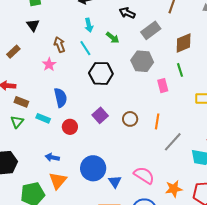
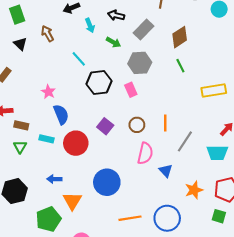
cyan arrow: (89, 25) -> (90, 25), moved
green arrow: (113, 38) -> (113, 42), moved
brown arrow: (59, 45) -> (47, 34), moved
pink star: (49, 64) -> (48, 92), moved
pink rectangle: (163, 86) -> (131, 90), moved
red circle: (70, 127) -> (76, 143), size x1.5
blue arrow: (52, 157) -> (54, 179), moved
pink semicircle: (144, 175) -> (145, 153), moved, turned 80
blue triangle: (115, 182) -> (166, 171), moved

